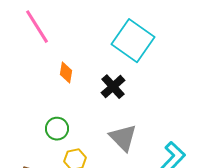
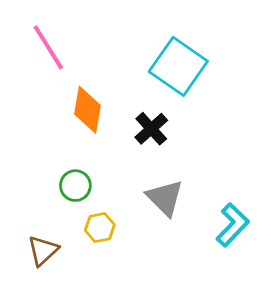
orange diamond: (66, 73) -> (88, 110), size x1.6

